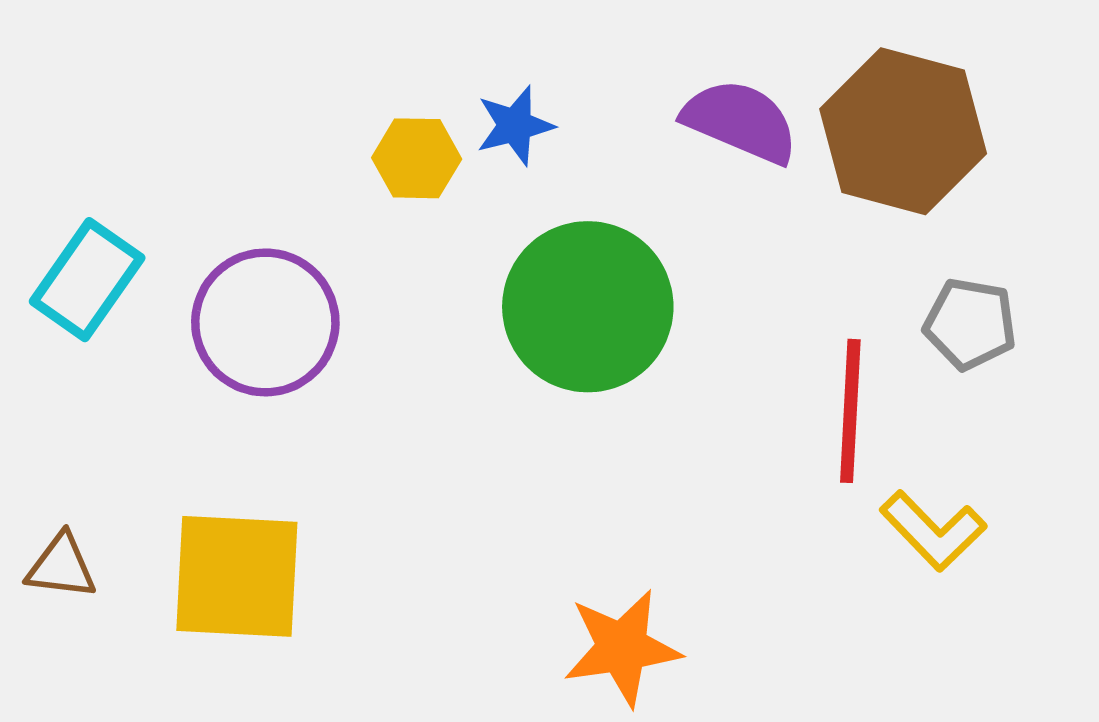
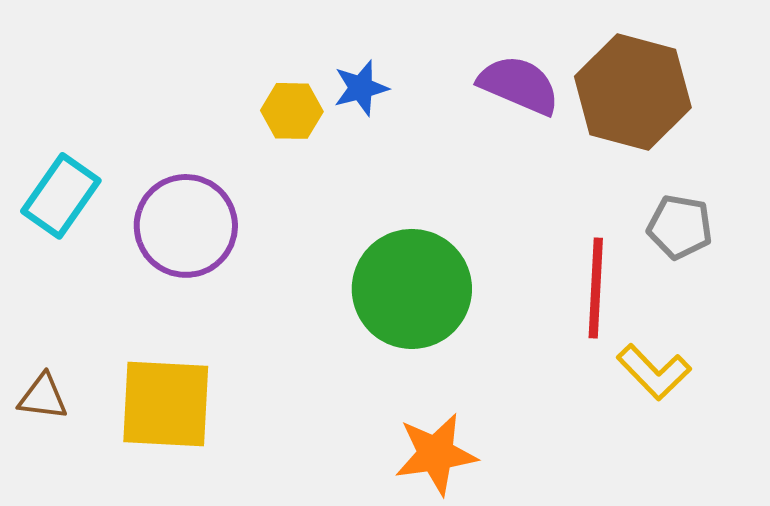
green circle: (588, 307) -> (412, 289), moved

